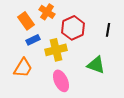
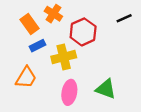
black line: (108, 30) -> (124, 18), moved, turned 56
green triangle: (96, 65) -> (106, 89), moved
pink ellipse: (61, 81) -> (69, 92), turned 35

